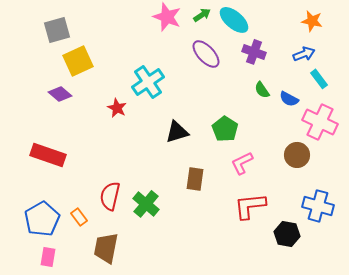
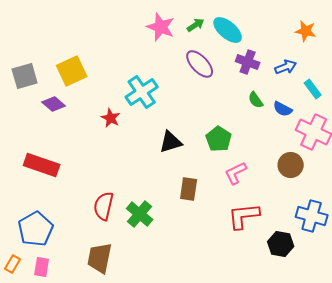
gray square: (57, 30) -> (25, 76), moved
blue arrow: (304, 54) -> (286, 67), moved
orange rectangle: (79, 217) -> (13, 264), moved, turned 66

